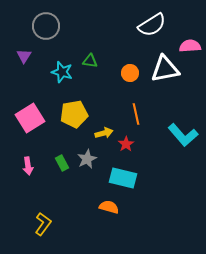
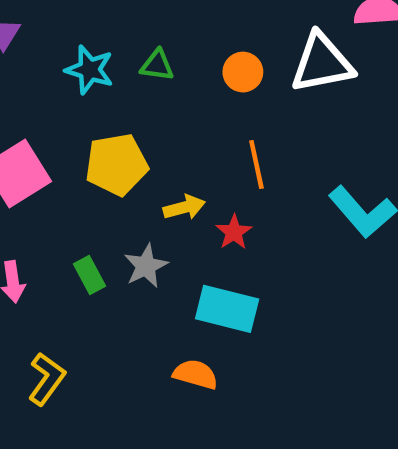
green triangle: (90, 61) -> (157, 65), moved
yellow L-shape: (43, 224) -> (47, 379), moved

